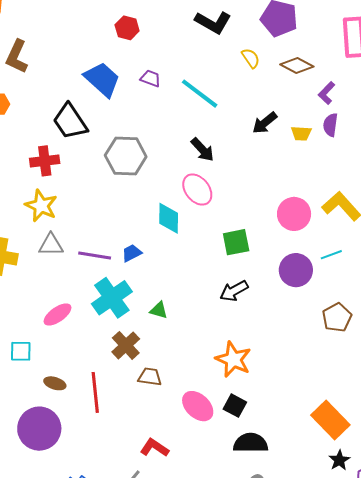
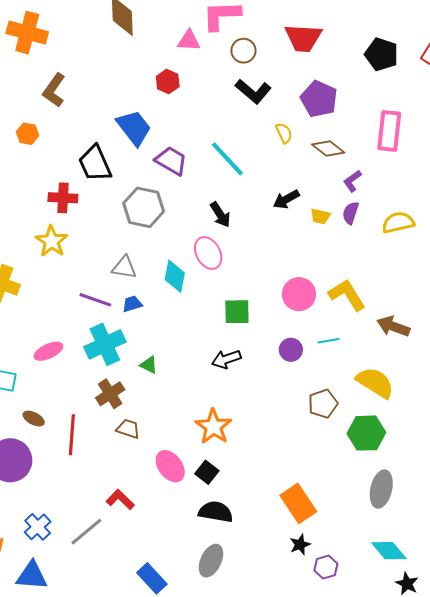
purple trapezoid: (150, 78) -> (171, 161), moved, size x1.6
gray triangle: (51, 245) -> (124, 267), moved
purple circle: (296, 270) -> (291, 350), size x0.7

